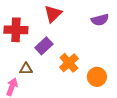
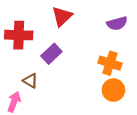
orange cross: (69, 63) -> (110, 63), moved, turned -30
brown triangle: (26, 69) -> (30, 81), turned 32

